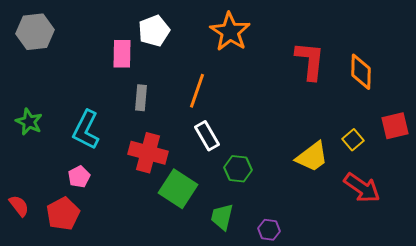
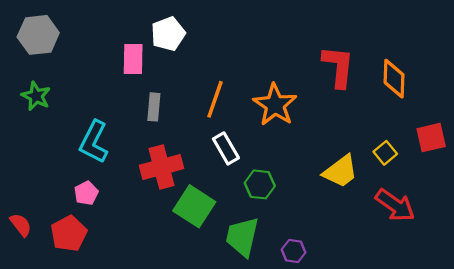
orange star: (230, 32) -> (275, 105), moved
green star: (29, 122) -> (36, 96), moved
red cross: (148, 153) -> (162, 167), turned -30
green trapezoid: (222, 217) -> (242, 237), size x1.4

